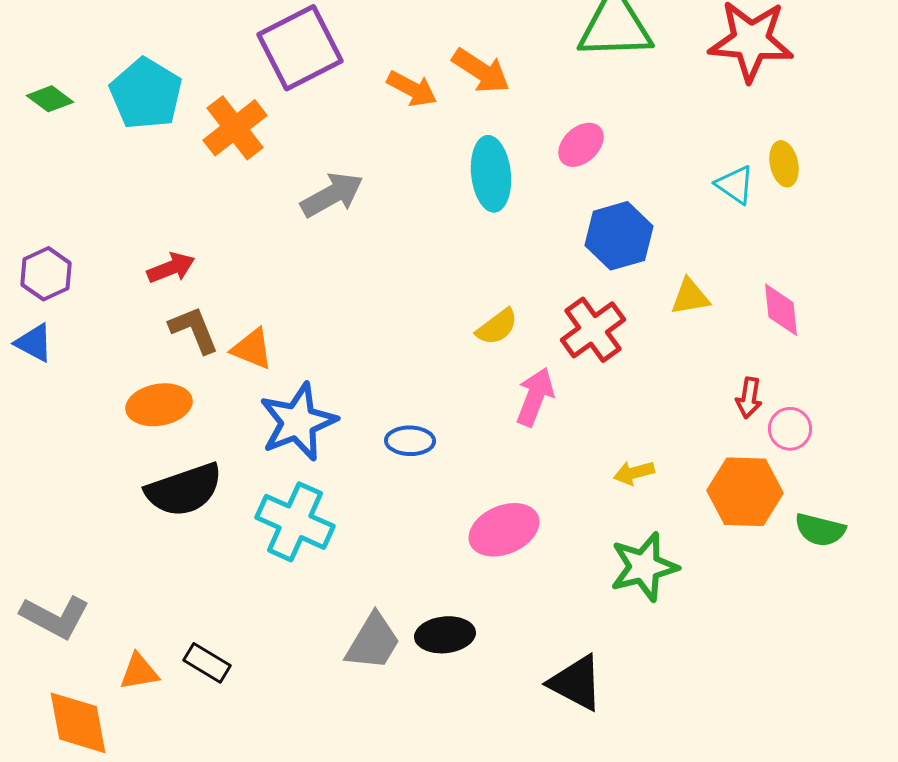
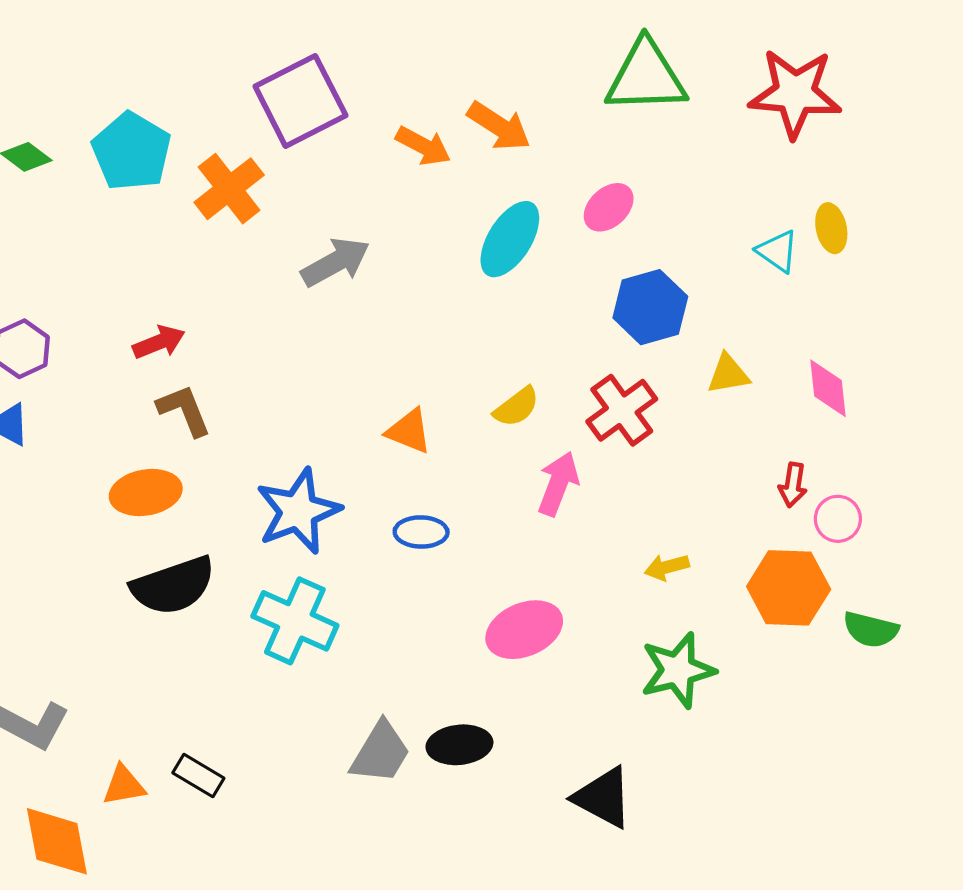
cyan ellipse: (491, 174) -> (510, 239), turned 38
orange triangle: (252, 349) -> (409, 431), moved

